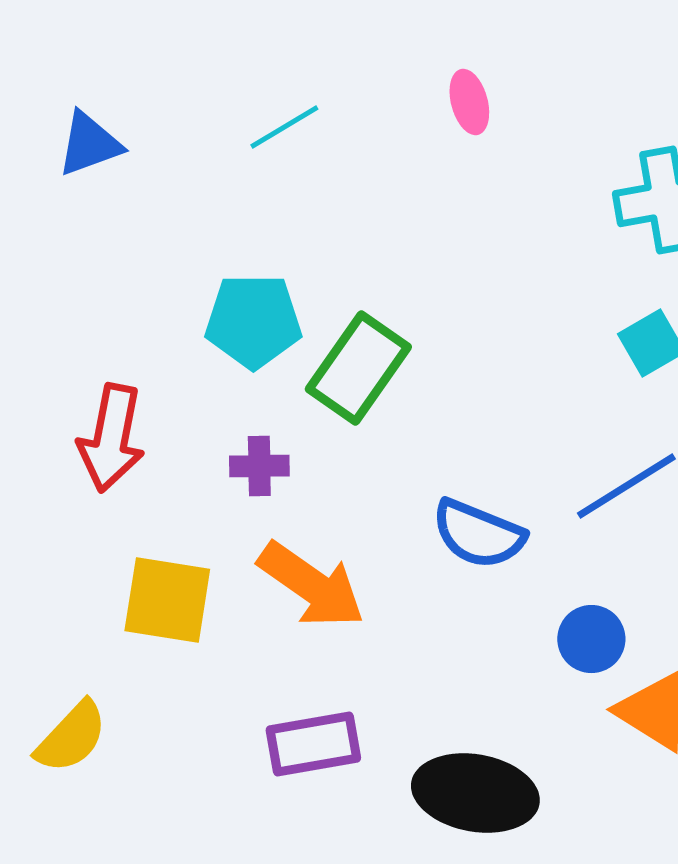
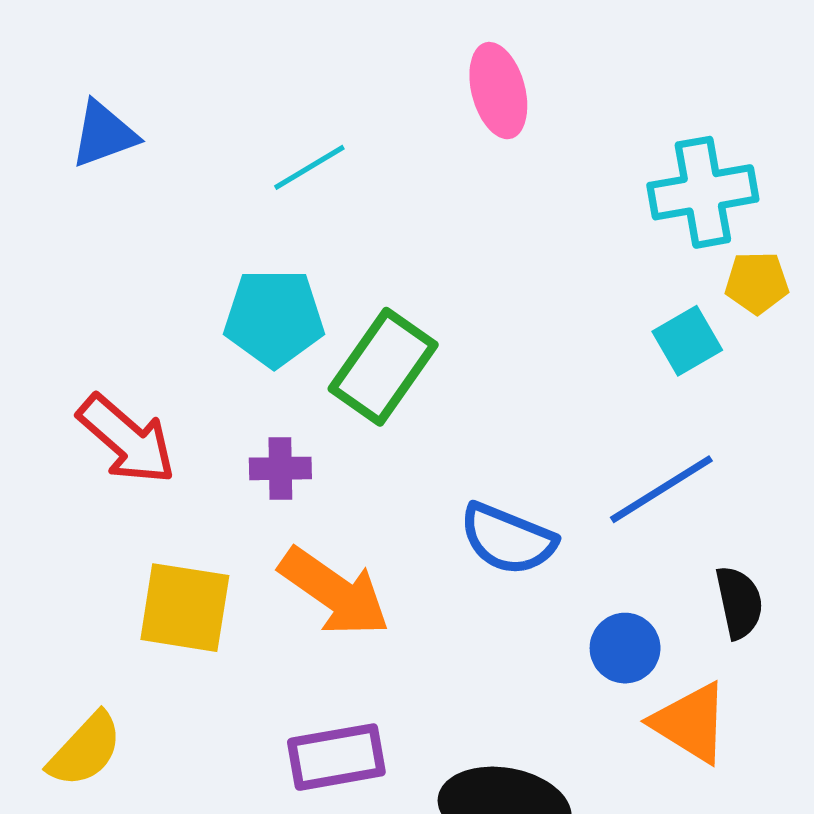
pink ellipse: (469, 102) -> (498, 91), size x1.4
cyan line: (284, 127) -> (309, 167), moved
red arrow: (111, 438) -> (127, 439), turned -60

